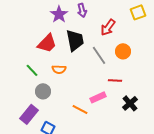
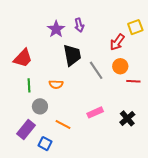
red arrow: (108, 27) -> (117, 42), moved
red trapezoid: (47, 43) -> (23, 58), moved
green line: (32, 70) -> (29, 85), turned 40
red line: (115, 80) -> (133, 81), moved
orange line: (80, 109) -> (63, 124), moved

